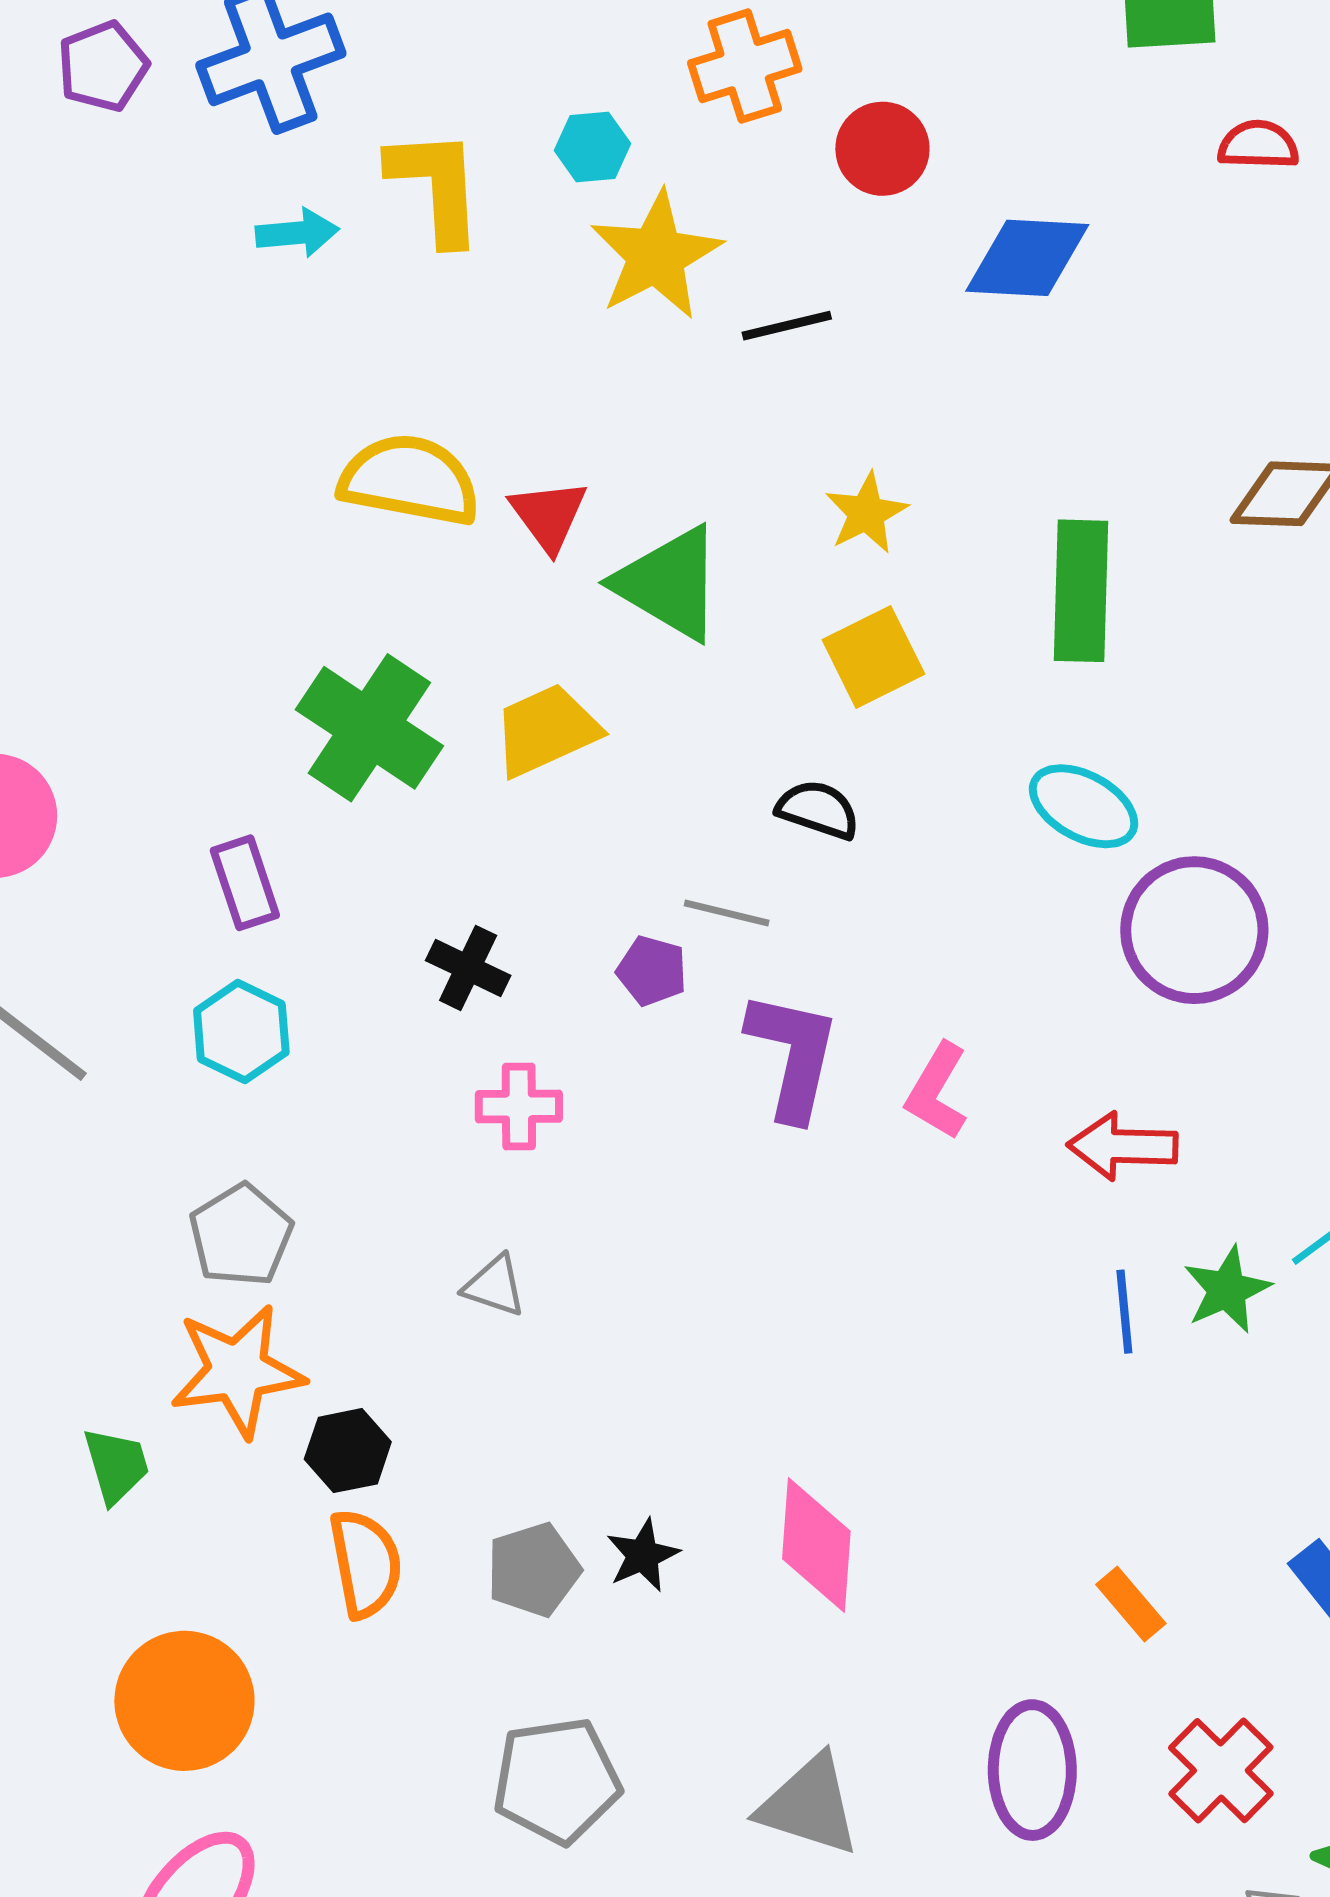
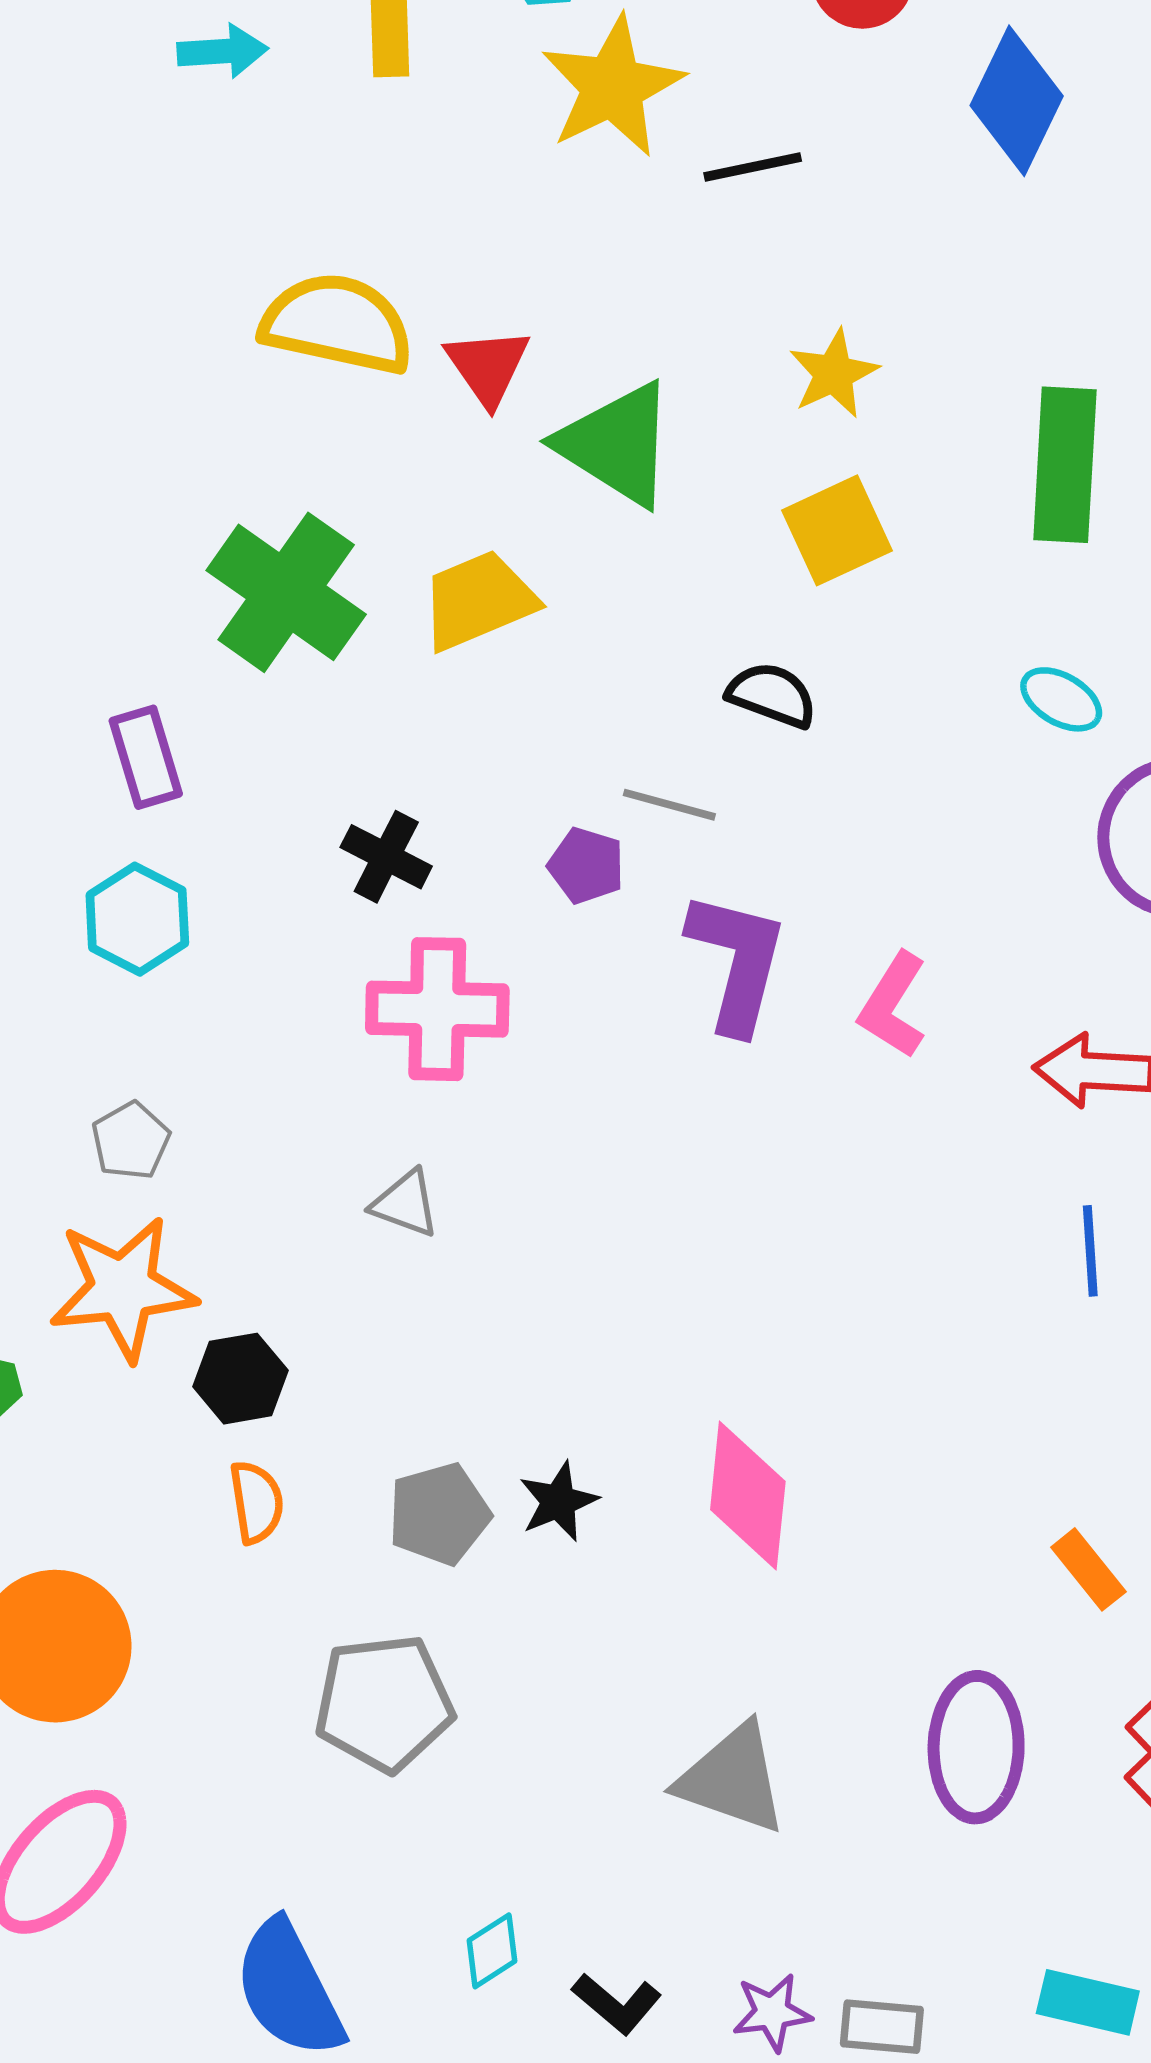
blue diamond: (1027, 258) -> (1017, 101), turned -69
cyan ellipse: (1084, 806) -> (1061, 699), size x0.7
pink cross: (519, 1106) -> (437, 1009), size x1.5
gray pentagon: (241, 1235) -> (131, 1141), size x0.7
orange semicircle: (365, 1564) -> (256, 1502), size x0.7
gray pentagon: (557, 1781) -> (384, 1703), moved

